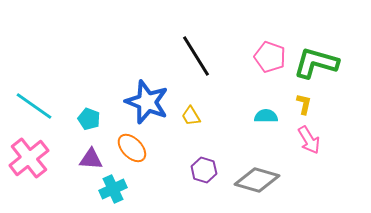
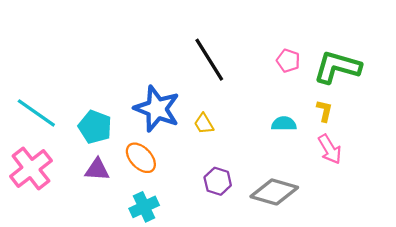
pink pentagon: (270, 57) -> (288, 61), size x0.7
cyan pentagon: (89, 119) -> (95, 127), size x1.4
cyan cross: (113, 189) -> (144, 207), moved

